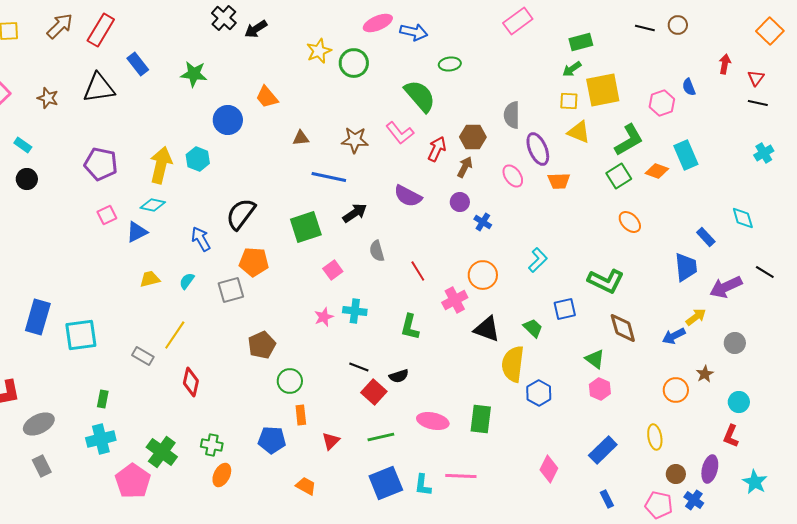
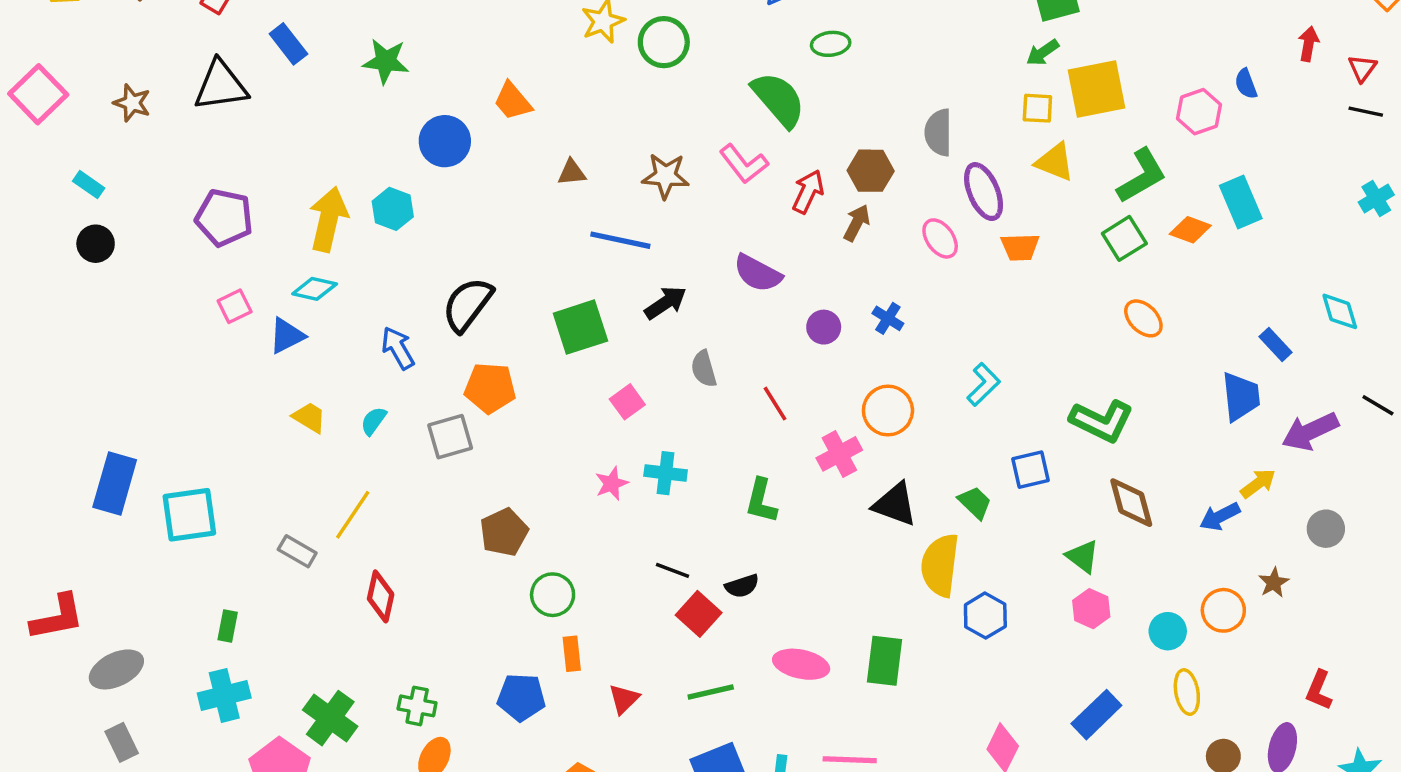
purple circle: (460, 202) -> (824, 327), moved
yellow trapezoid: (150, 279) -> (309, 417), turned 45
cyan circle: (739, 402) -> (1168, 631), moved

